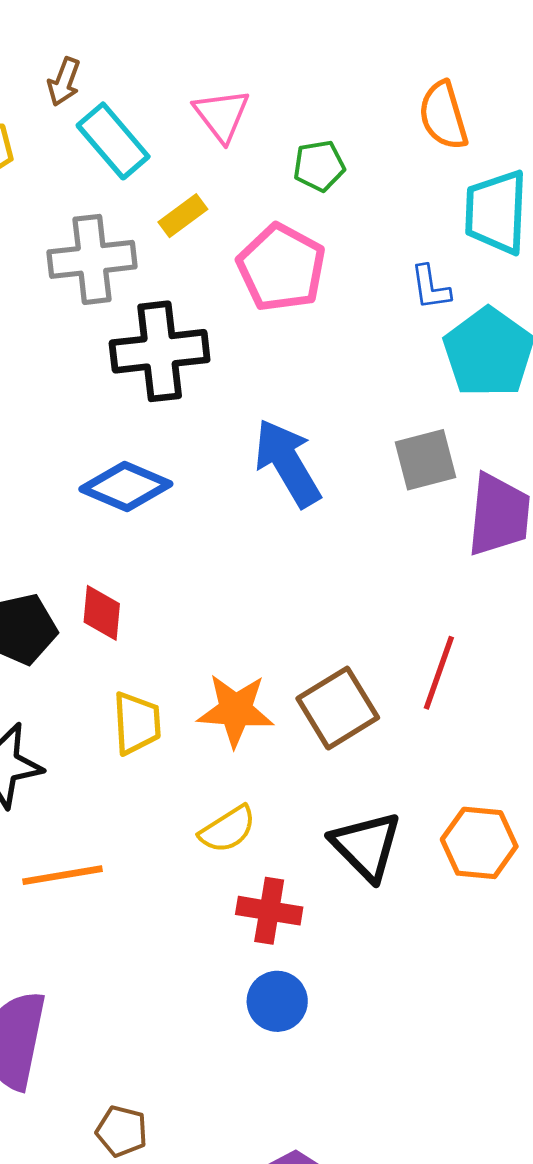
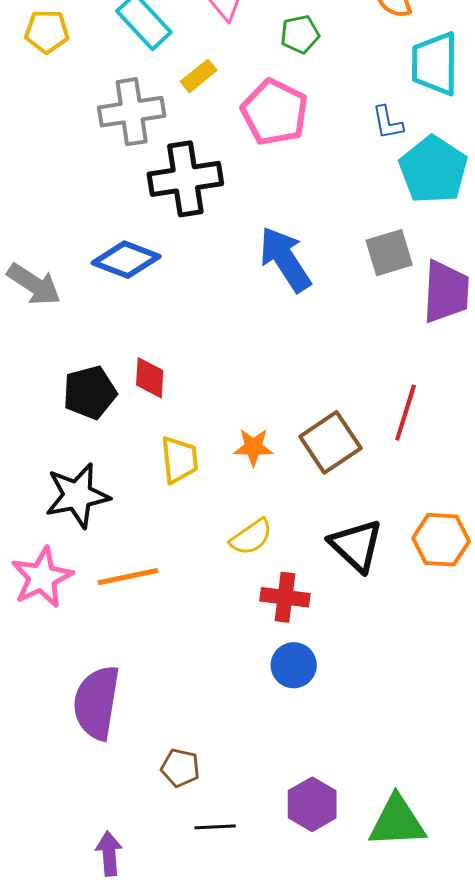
blue diamond: (126, 486) -> (126, 260), moved
orange star: (236, 710) -> (253, 447), size x0.7

